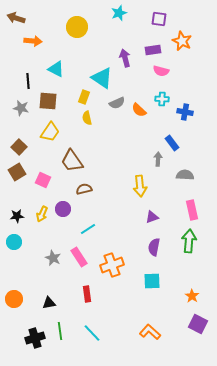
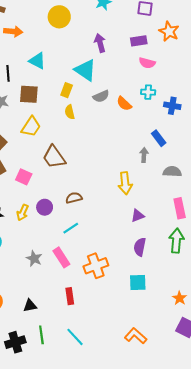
purple arrow: (125, 58) -> (100, 43), moved
brown semicircle: (84, 189) -> (74, 198), moved

